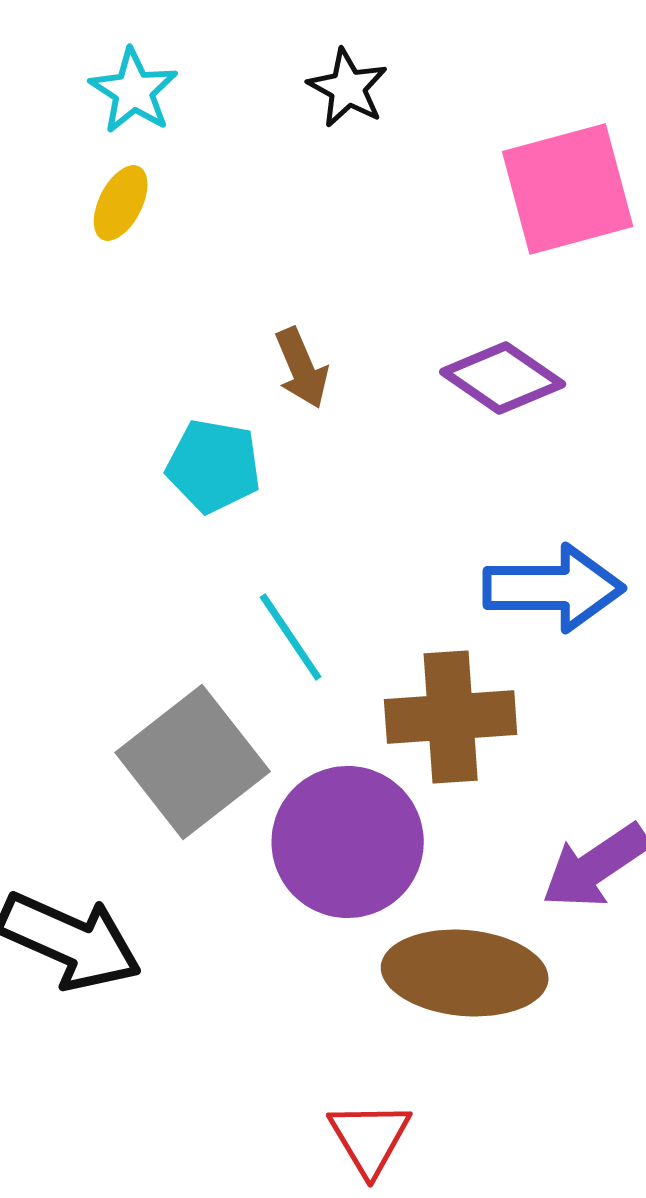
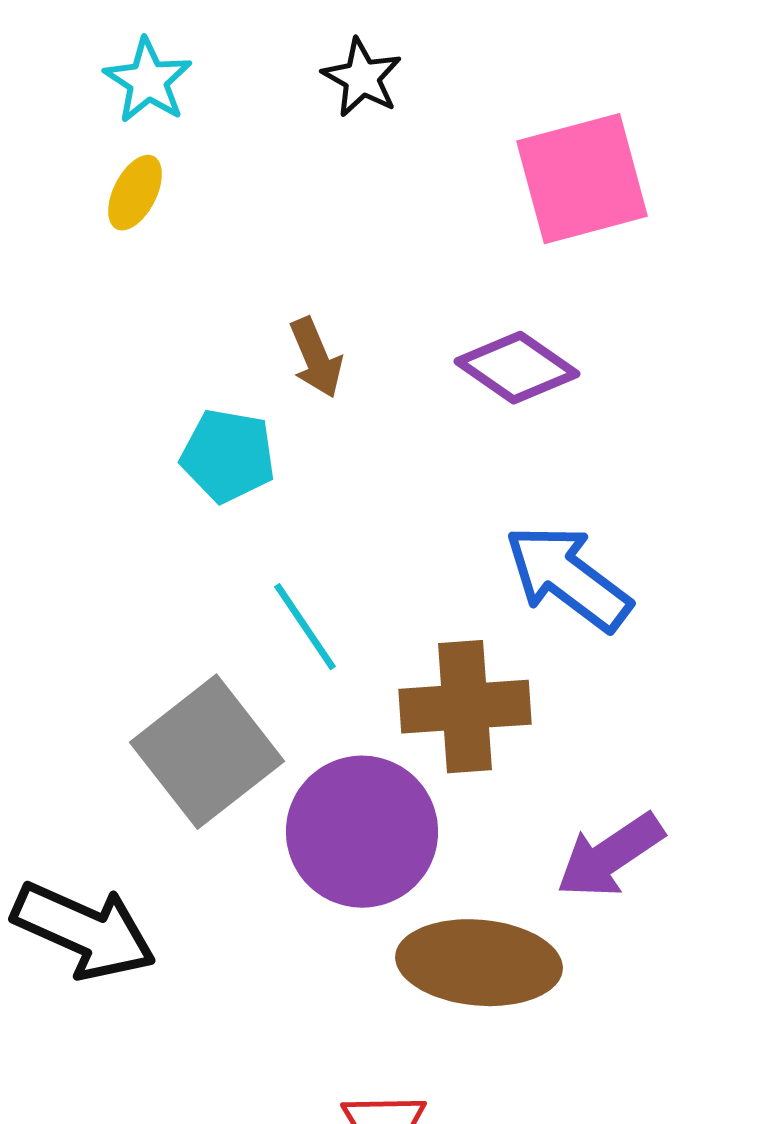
blue arrow: (554, 588) -> (568, 578), turned -143

